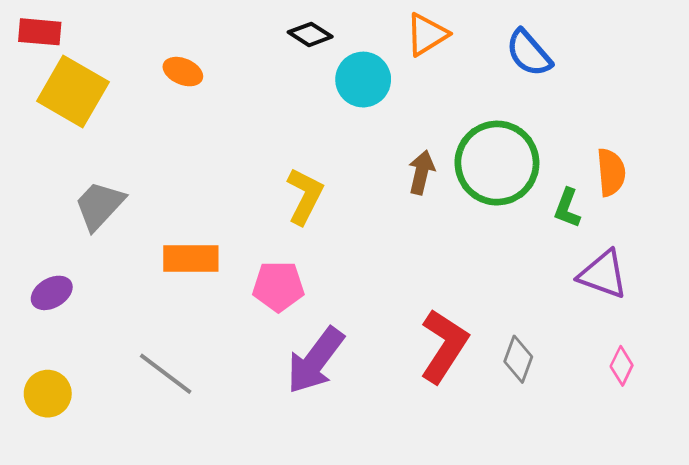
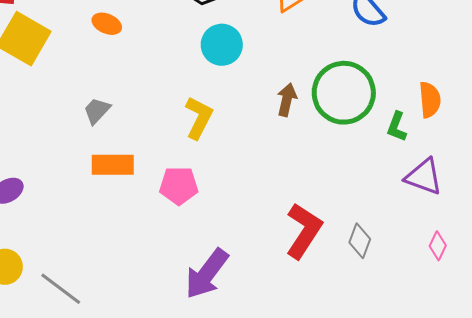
cyan circle: (363, 80) -> (222, 45), moved
gray trapezoid: (99, 205) -> (97, 111), moved, size x0.7
purple arrow: (315, 360) -> (207, 274), moved
gray line: (166, 374) -> (61, 289), moved

